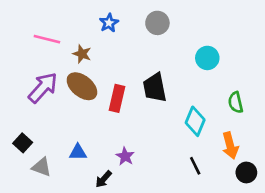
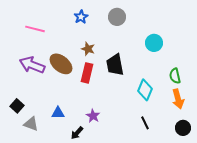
brown star: (82, 54) -> (88, 49), moved
purple arrow: (43, 88) -> (32, 65), turned -110
orange arrow: (230, 146) -> (178, 99), moved

